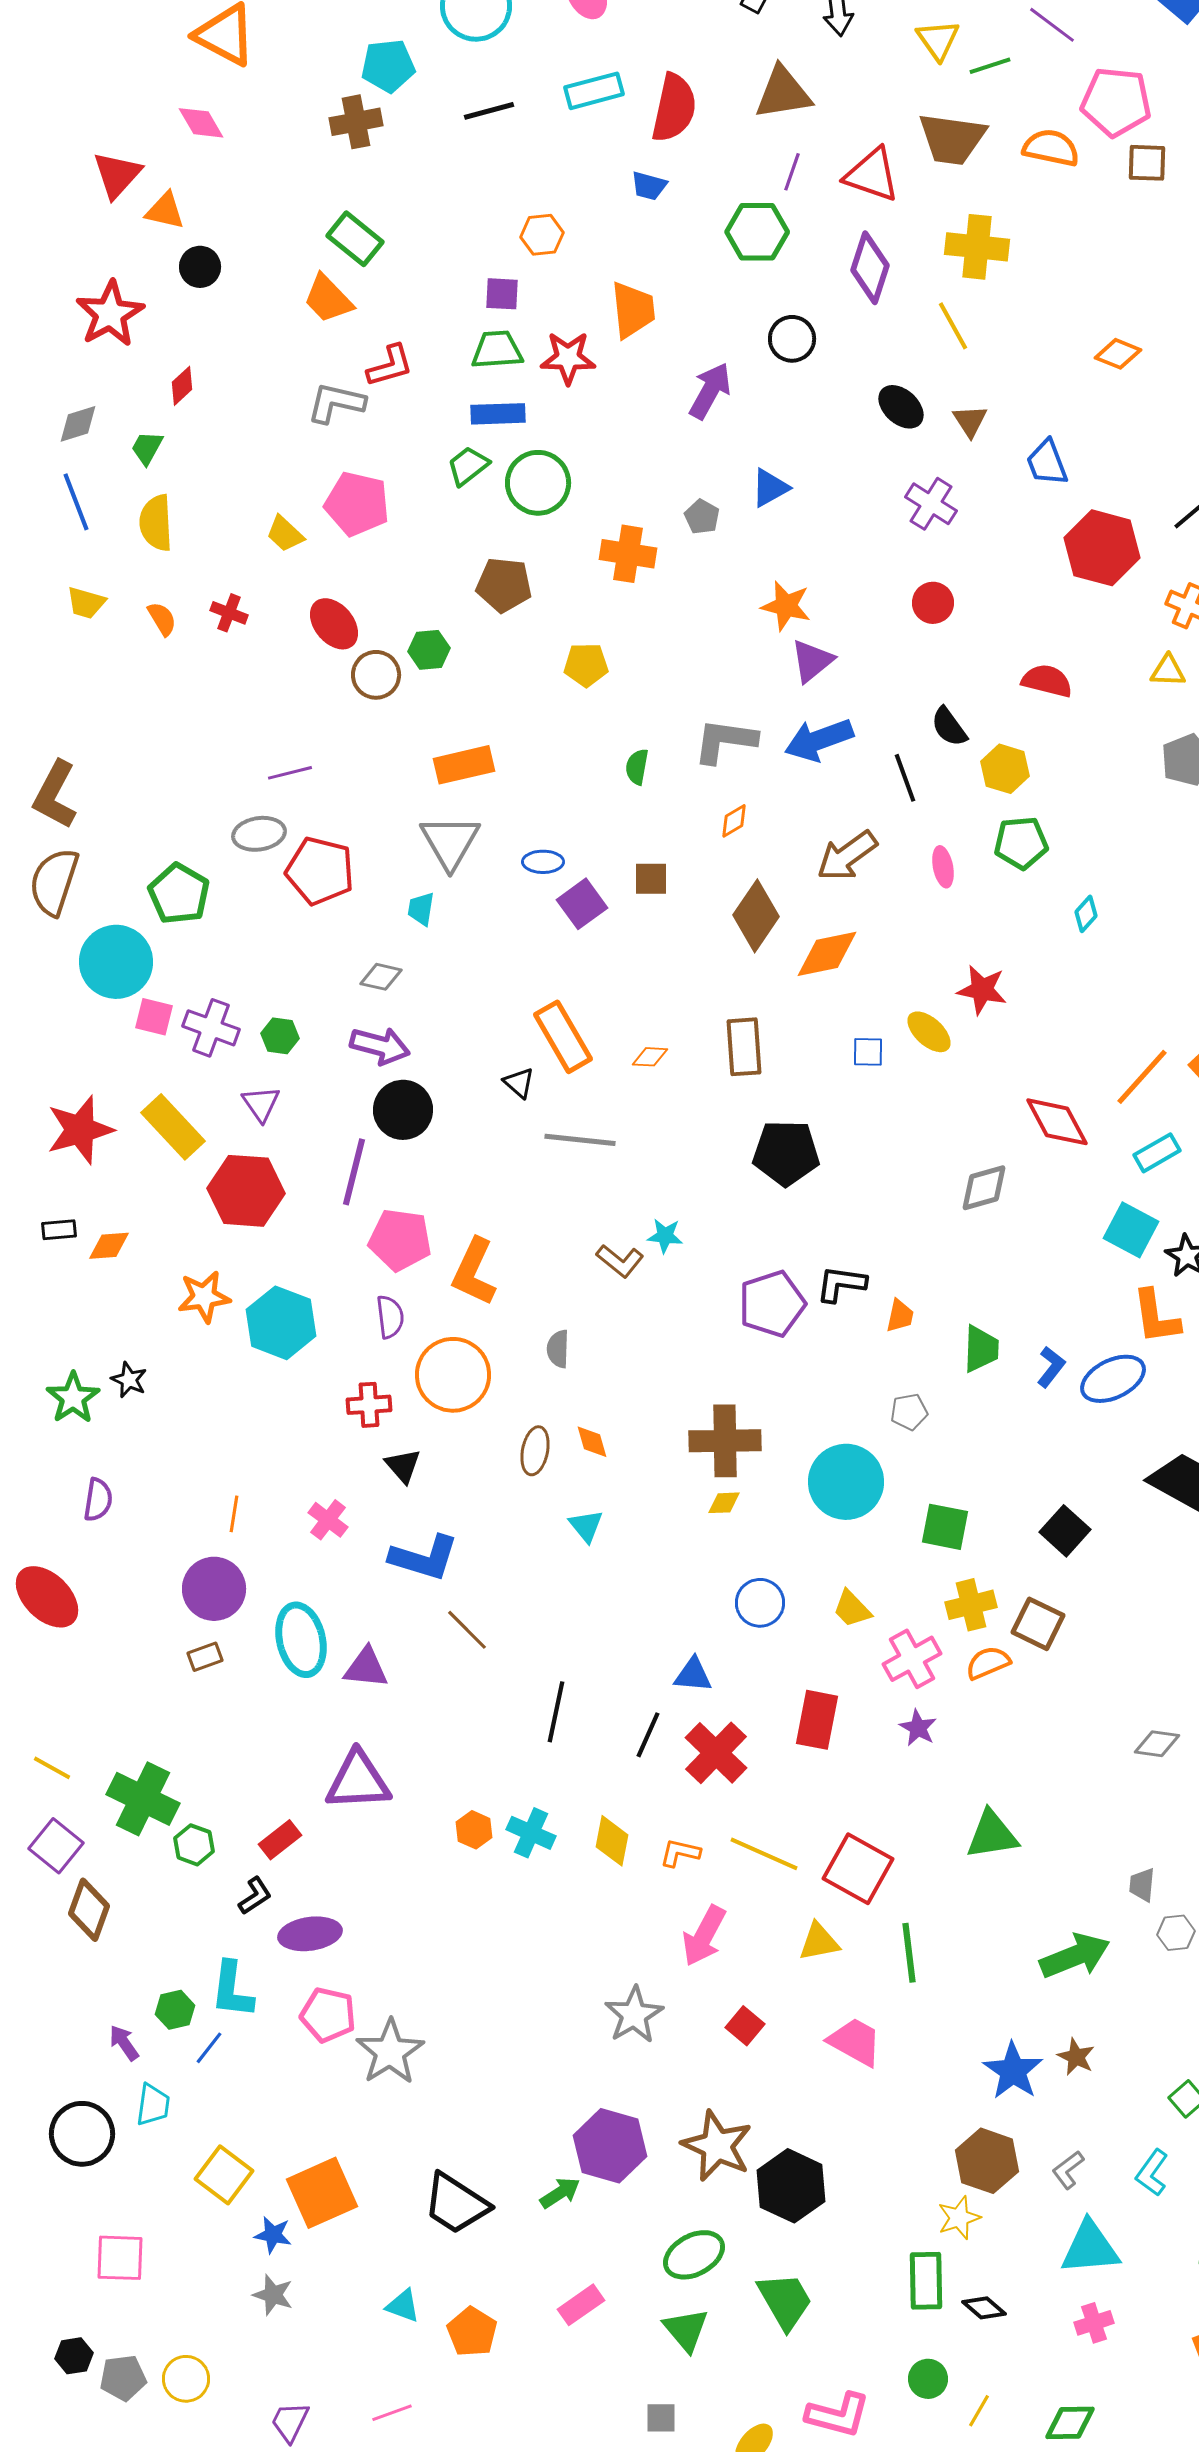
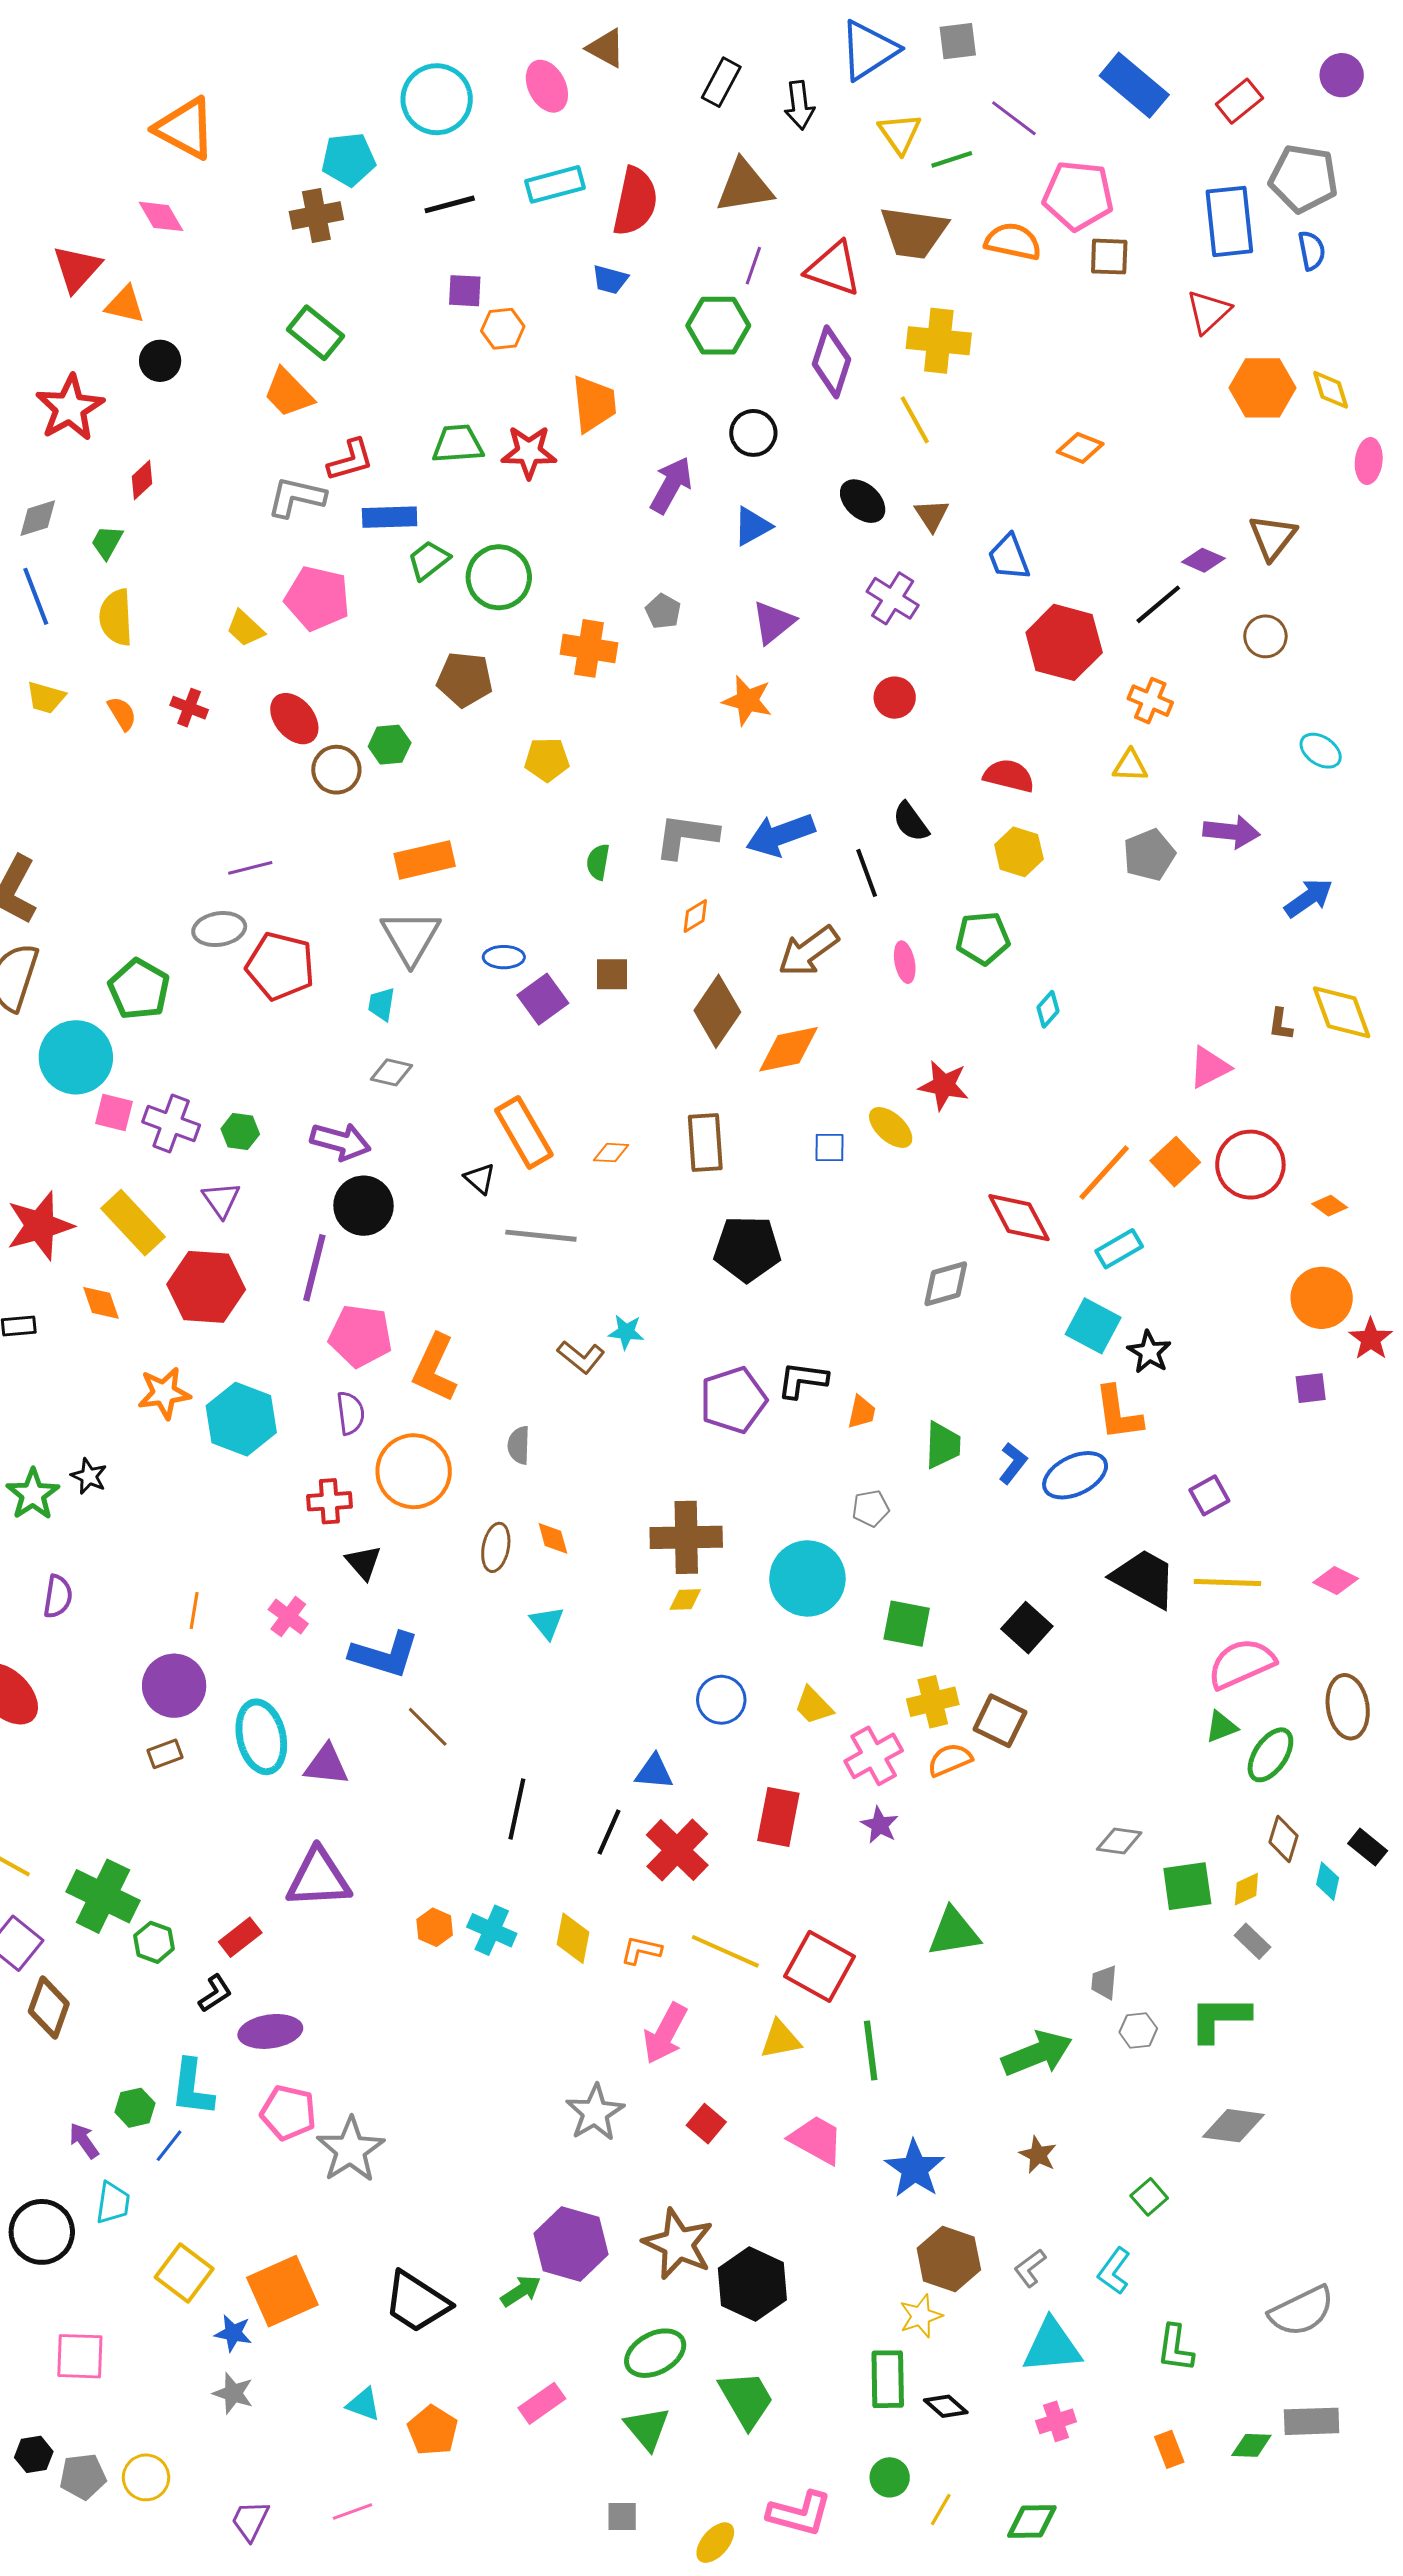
purple square: (502, 294) -> (465, 291), moved
blue rectangle: (498, 414) -> (390, 517), moved
blue triangle: (770, 488) -> (752, 526), moved
purple triangle: (812, 661) -> (773, 622), moved
yellow hexagon: (1005, 769) -> (1019, 852), moved
gray diamond: (381, 977) -> (392, 1072), moved
orange diamond: (109, 1246) -> (101, 1303), moved, turned 75
blue star: (1013, 2071) -> (915, 2169), moved

